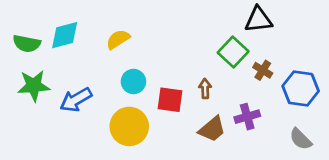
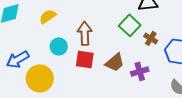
brown arrow: (205, 88) -> (85, 33), moved, size x1.6
yellow circle: (129, 126) -> (40, 78), moved
brown trapezoid: (212, 129) -> (115, 62), moved

